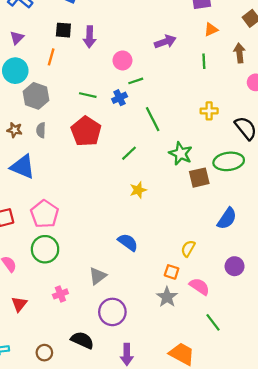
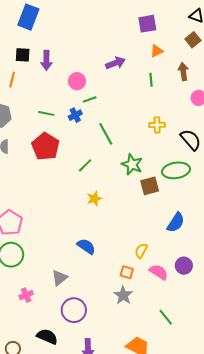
pink semicircle: (199, 286) -> (159, 272), moved

